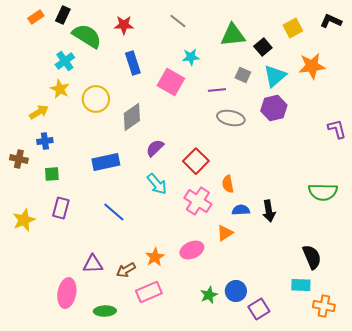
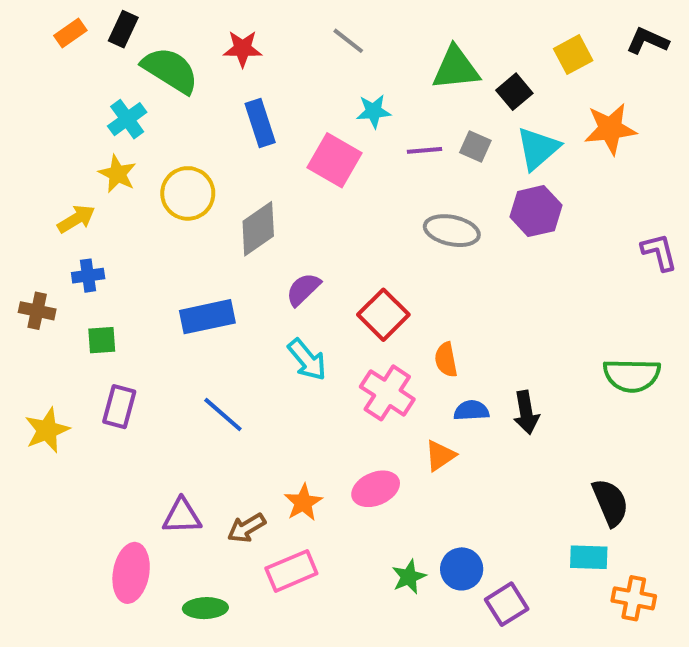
purple line: (217, 90) -> (424, 150), moved

